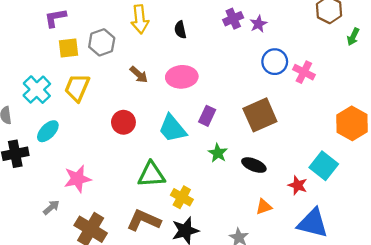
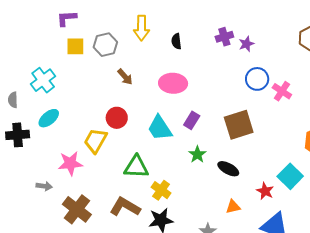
brown arrow: (139, 75) -> (125, 77), moved
yellow trapezoid: (77, 88) -> (96, 141), moved
gray arrow: (51, 207) -> (44, 186), turned 42

